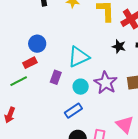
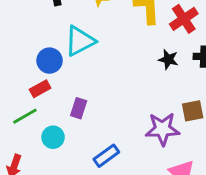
cyan triangle: (79, 57) -> (80, 41), moved
purple star: (106, 83) -> (162, 129), moved, turned -30
cyan circle: (81, 87) -> (53, 137), moved

